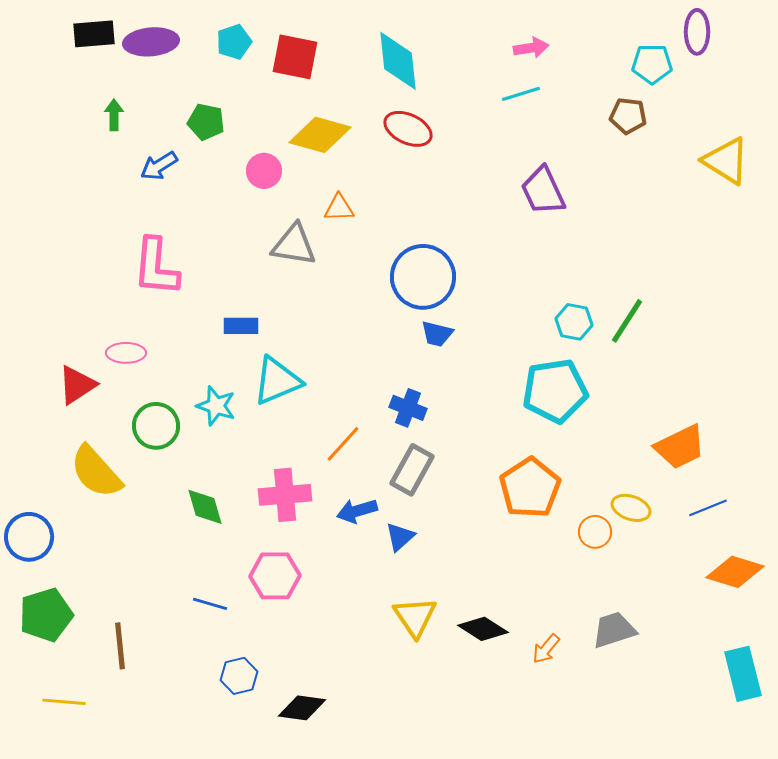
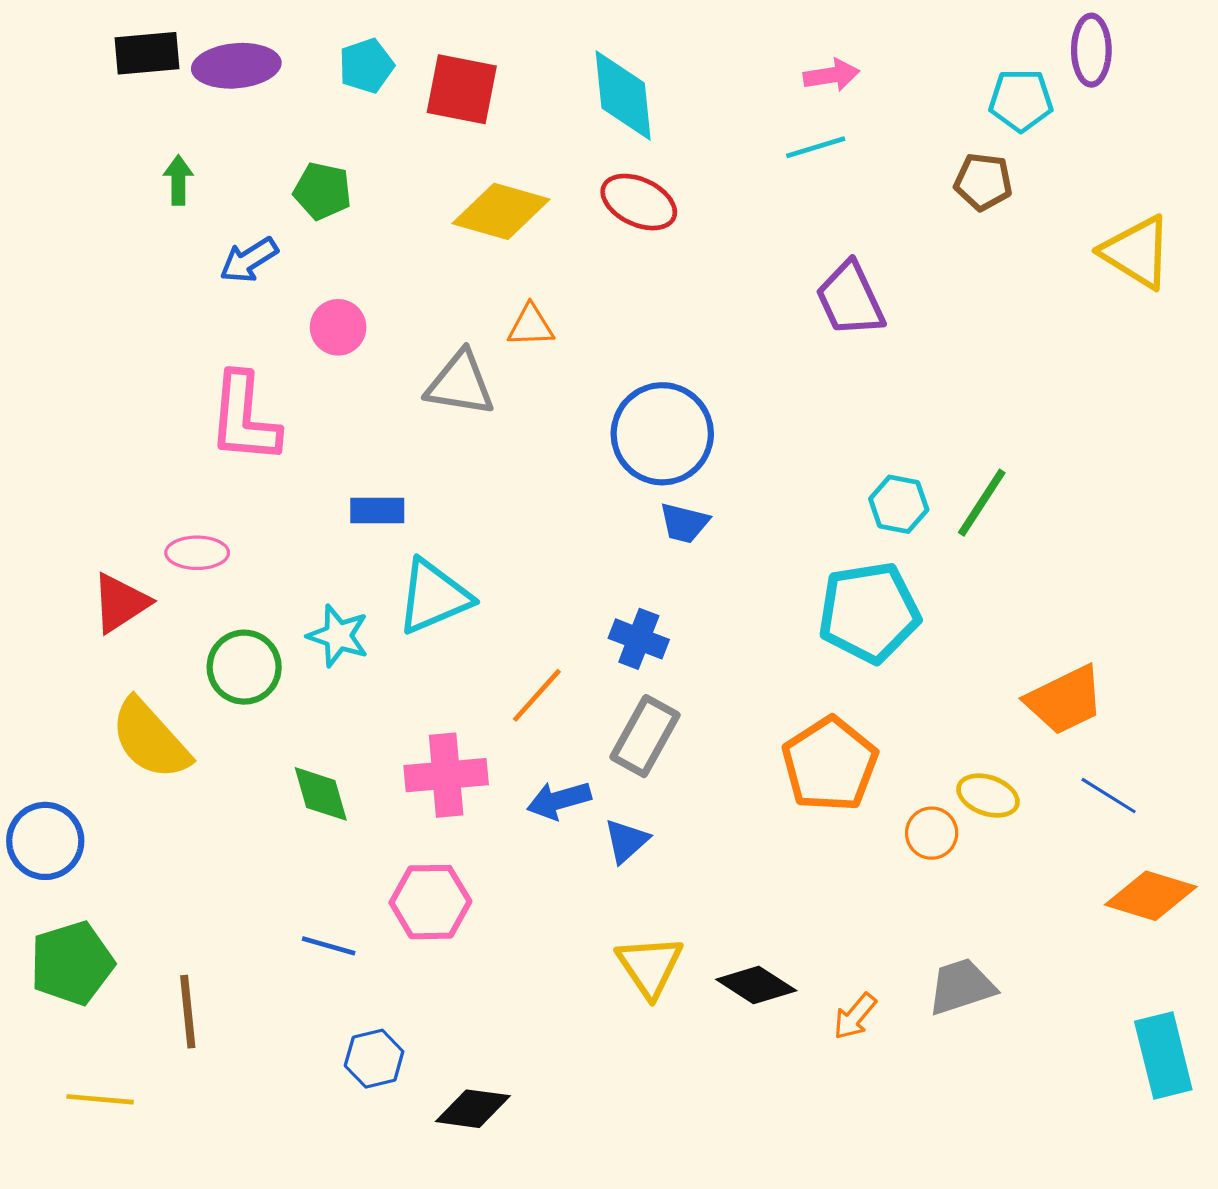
pink circle: (264, 171) -> (338, 327), moved
blue line: (708, 508) -> (1109, 796), turned 54

